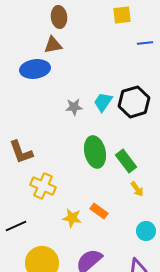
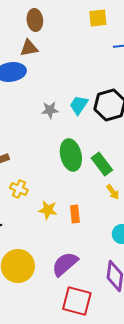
yellow cross: (43, 186) -> (19, 189), size x0.7
orange rectangle: (99, 211) -> (75, 214), turned 48
yellow star: (72, 218) -> (48, 210), moved

